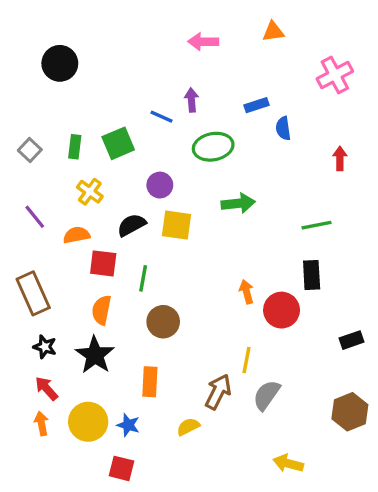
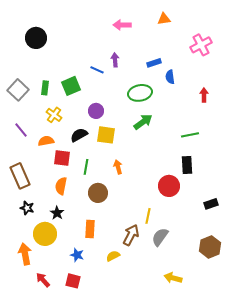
green ellipse: (213, 147) -> (140, 93), moved
gray square: (30, 150) -> (18, 90), size x1.5
green arrow: (238, 203) -> (143, 122), turned -30
orange arrow: (247, 292) -> (118, 167), moved
black star: (95, 355) -> (57, 213), size x0.6
red arrow: (46, 388) -> (43, 280), moved
yellow circle: (88, 422) -> (45, 234), moved
orange arrow: (41, 423) -> (25, 254), size x1.5

